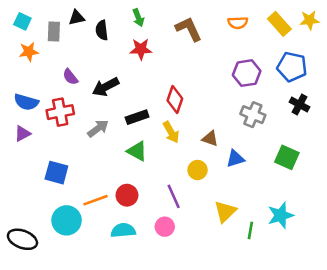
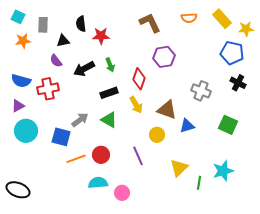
black triangle: (77, 18) -> (63, 41), moved
green arrow: (138, 18) -> (110, 65), moved
yellow star: (310, 20) -> (246, 29), moved
red star: (141, 49) -> (101, 36), moved
purple hexagon: (247, 73) -> (164, 57), moved
gray arrow: (98, 128) -> (80, 120), moved
brown triangle: (210, 139) -> (167, 110), size x1.5
blue square: (56, 173) -> (61, 137), moved
cyan circle: (67, 220) -> (26, 131), moved
pink circle: (165, 227) -> (122, 193), moved

